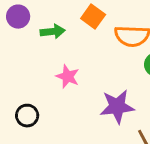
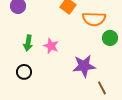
green arrow: (53, 32) -> (28, 43), moved, turned 105

